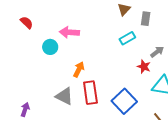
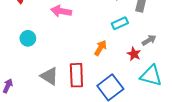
cyan circle: (50, 47) -> (28, 38), moved
orange arrow: (79, 69) -> (100, 48), moved

